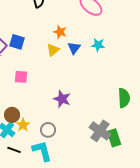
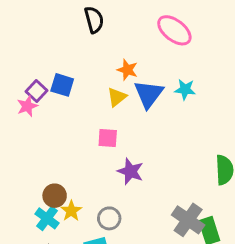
blue triangle: (74, 48) -> (149, 94), size x1.5
pink square: (21, 77) -> (108, 138), moved

